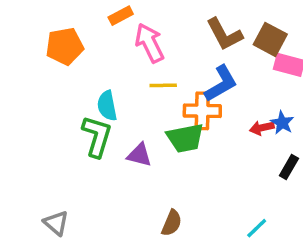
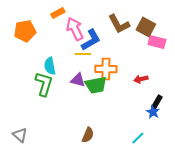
blue L-shape: (221, 84) -> (91, 40), moved
blue star: (282, 123) -> (153, 112), moved
purple triangle: (139, 155) -> (78, 80), moved

